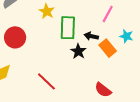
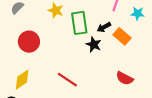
black arrow: (91, 36) -> (104, 27), turned -32
cyan star: (126, 36) -> (138, 13), moved

